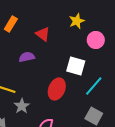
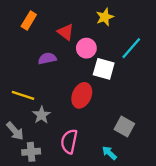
pink circle: (96, 40) -> (86, 48), moved
cyan line: (94, 86) -> (131, 48), moved

